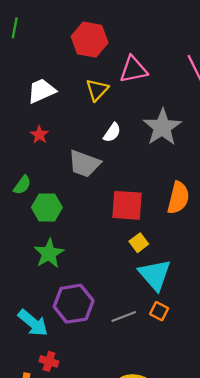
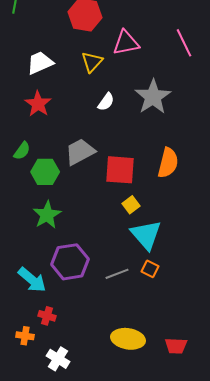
red star: (39, 135) -> (38, 104), size x1.5
gray trapezoid: (84, 164) -> (80, 152), moved, turned 132

